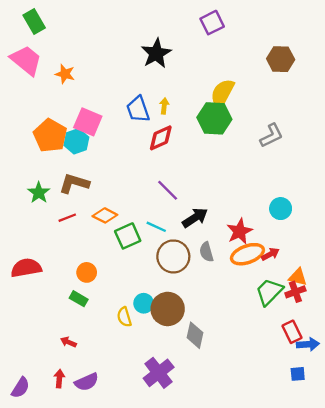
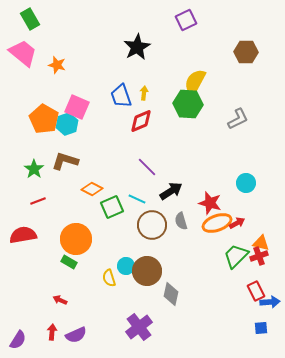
red line: (67, 218) -> (38, 201), moved
red star: (240, 231) -> (210, 203), turned -30
orange circle: (87, 272) -> (76, 239), size x1.8

